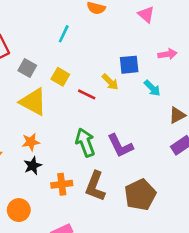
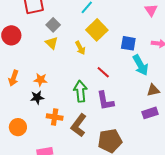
yellow square: (60, 77) -> (97, 30), moved, size x1.5
yellow arrow: (110, 82) -> (80, 48), moved
cyan arrow: (152, 88) -> (140, 65), size x1.5
red line: (87, 94) -> (103, 72), moved
yellow triangle: (33, 102) -> (52, 43), moved, size x0.6

